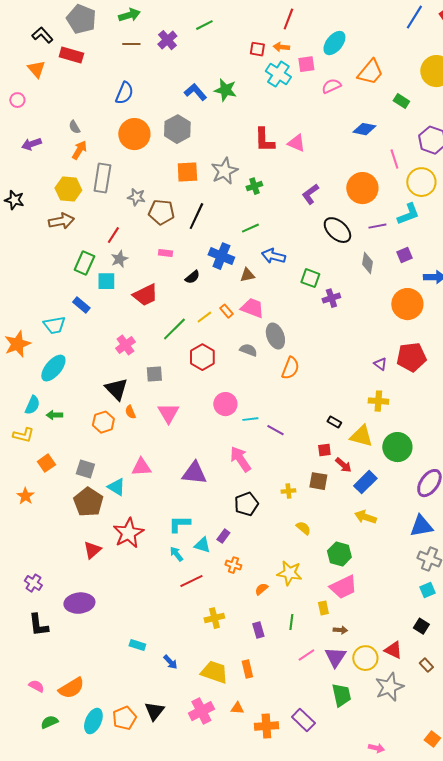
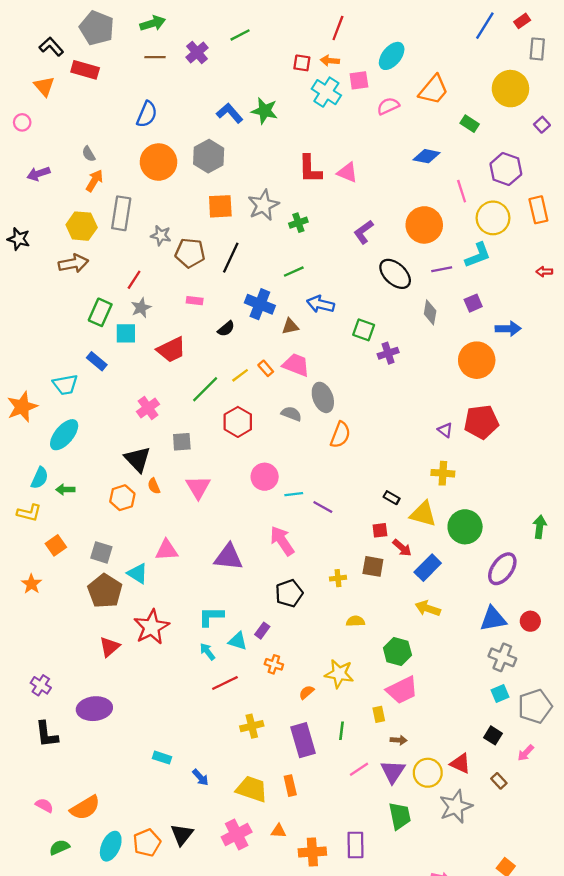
yellow semicircle: (303, 528) -> (355, 621), turned -42
purple rectangle: (258, 630) -> (303, 740), size x1.8
purple rectangle: (303, 720) -> (355, 845), turned 45

